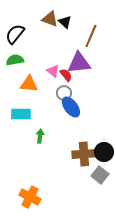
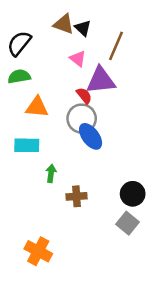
pink triangle: (53, 71) -> (78, 59), moved
gray circle: (64, 93) -> (82, 119), size x1.5
brown cross: (84, 154) -> (77, 196), moved, size x0.7

